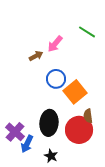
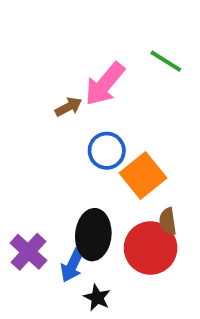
pink arrow: (55, 44) -> (105, 84), size x1.4
blue arrow: (27, 144) -> (72, 265), moved

